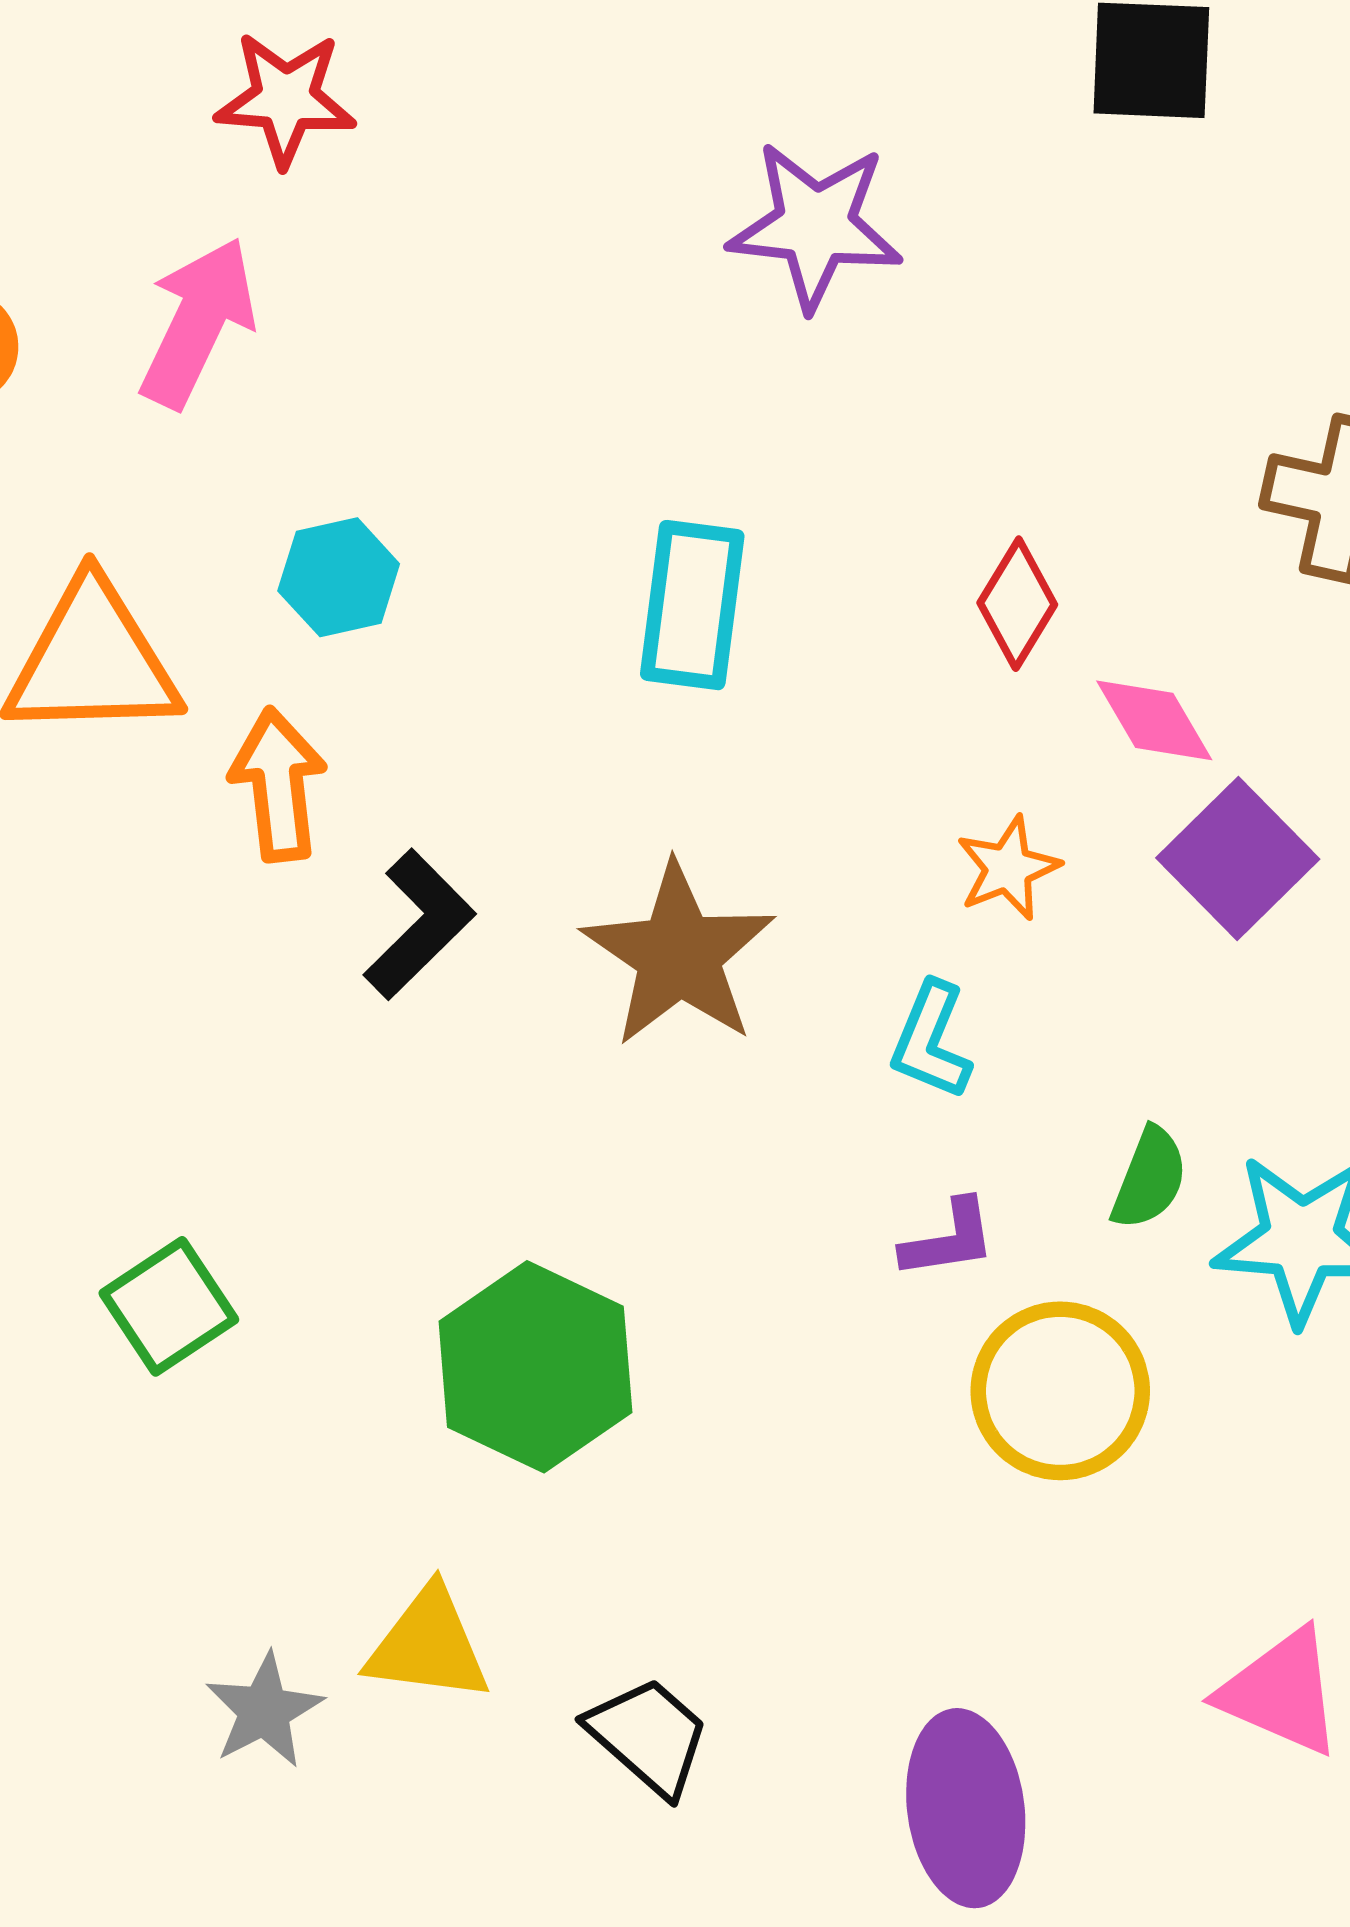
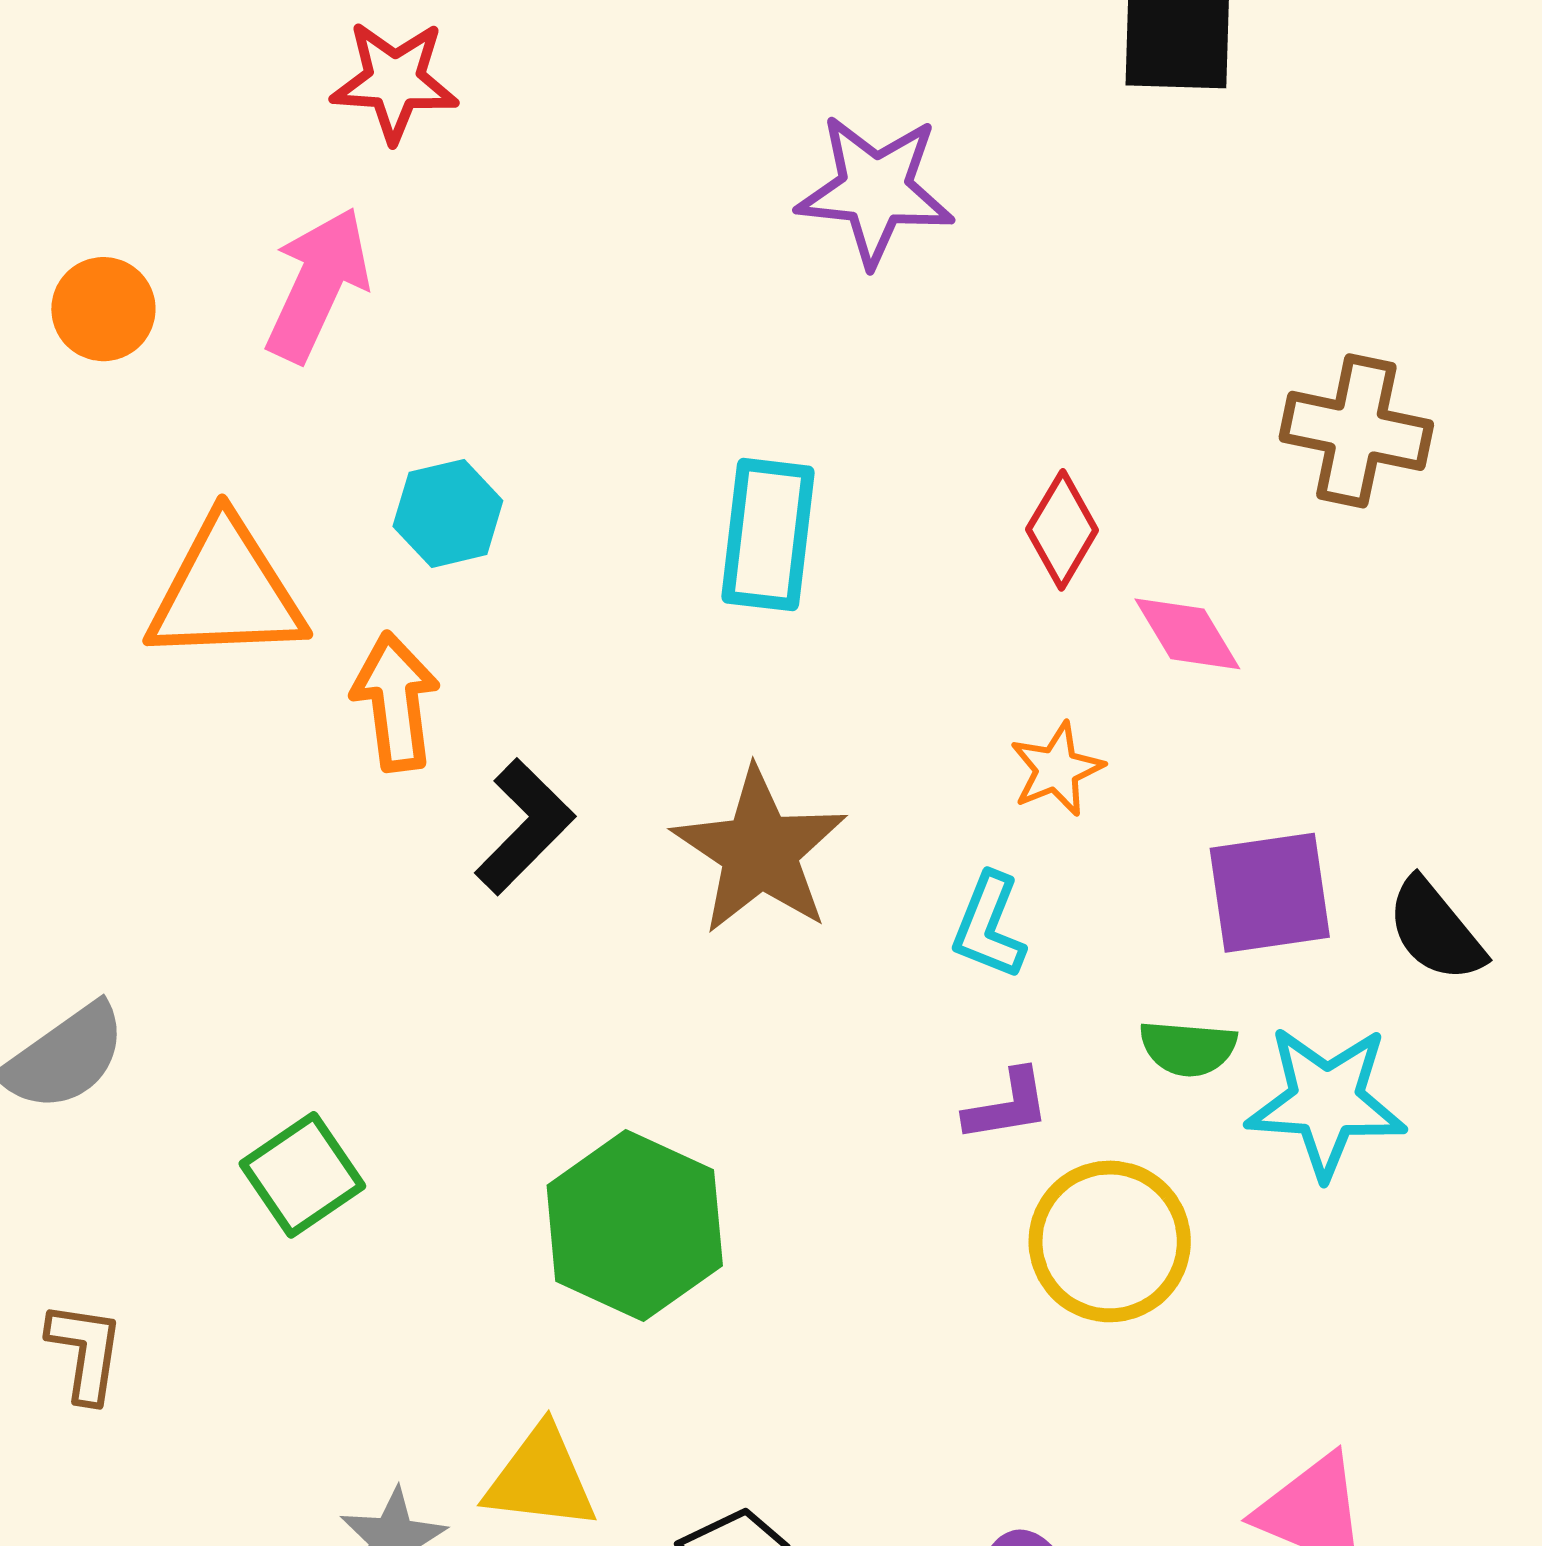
purple square: (1238, 858) -> (1270, 893), moved, turned 37
green semicircle: (1149, 1178) -> (1188, 1048), turned 74

